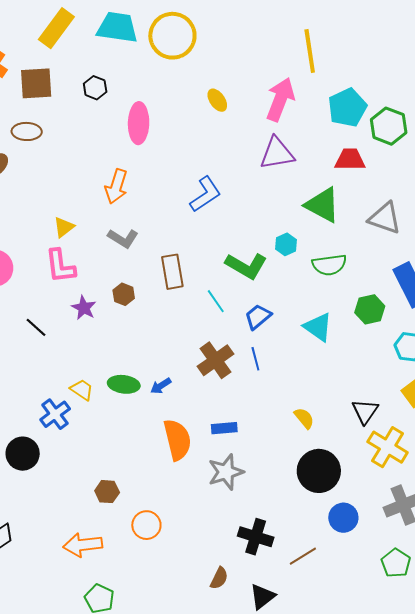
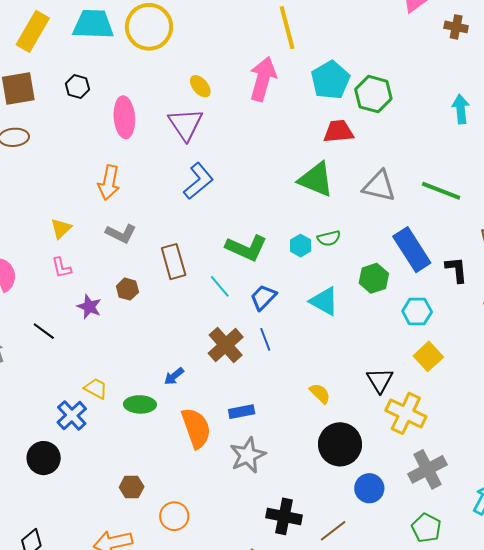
purple triangle: (277, 153) -> (186, 124), moved, turned -48
cyan hexagon: (286, 244) -> (301, 246), moved
green semicircle: (329, 265) -> (329, 238), size x0.7
pink L-shape: (60, 266) -> (61, 268), size x0.6
green ellipse: (124, 384) -> (140, 404), moved

